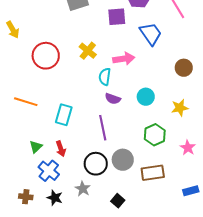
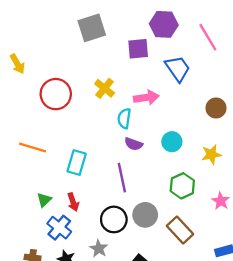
brown rectangle: (153, 173) -> (180, 230), turned 55

